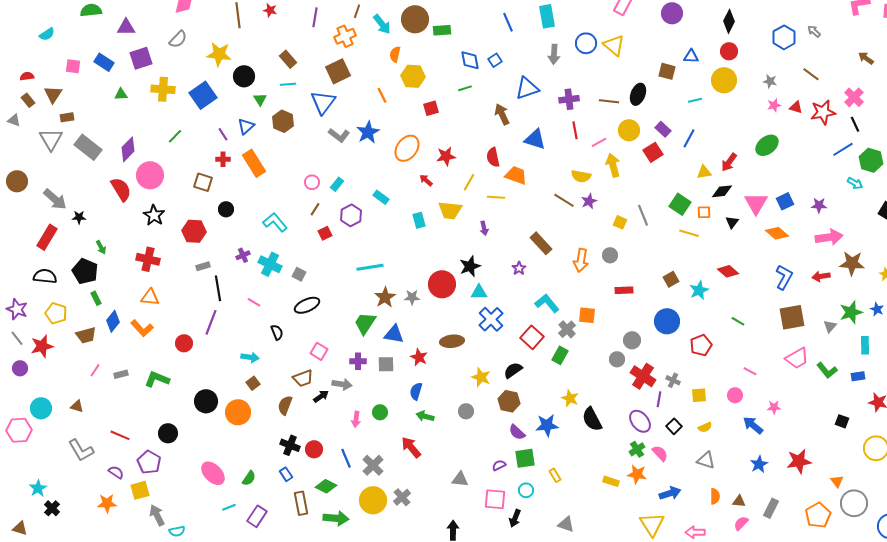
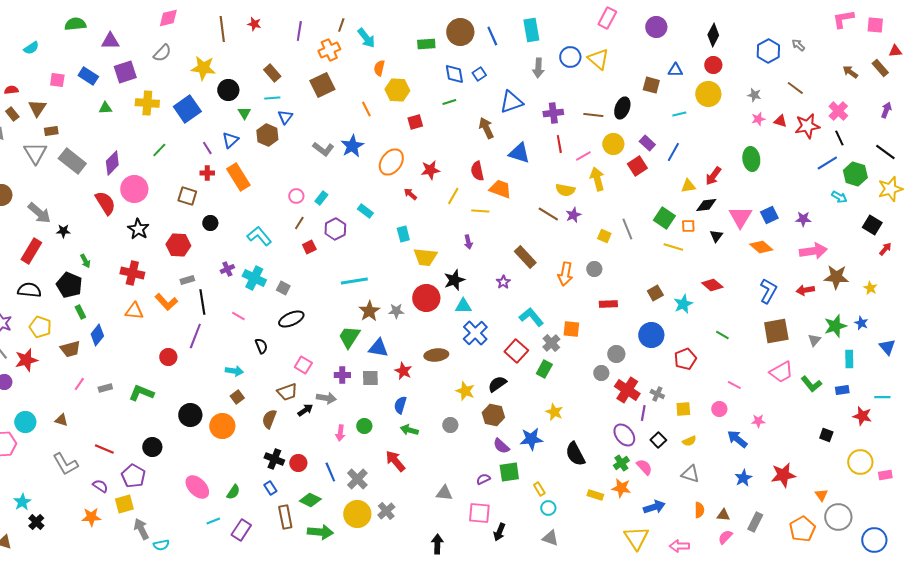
brown circle: (415, 19) -> (460, 32), moved
blue triangle: (323, 102) -> (285, 117), moved, size x0.6
green ellipse: (767, 145) -> (751, 159), turned -60
yellow trapezoid: (450, 210) -> (425, 257), moved
orange L-shape: (142, 328) -> (166, 302), moved
black semicircle: (592, 419) -> (575, 454), moved
cyan circle: (526, 490) -> (548, 508), moved

